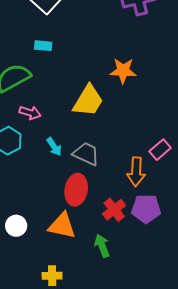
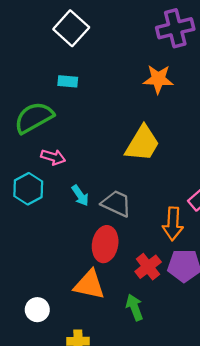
orange star: (123, 71) -> (158, 79), moved
yellow trapezoid: (88, 101) -> (142, 144), moved
white circle: (16, 226) -> (37, 310), moved

